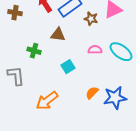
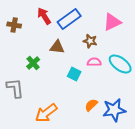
brown star: (91, 19) -> (90, 41), moved
green cross: (34, 51) -> (33, 63), turned 32
cyan square: (68, 67) -> (74, 74), moved, turned -32

